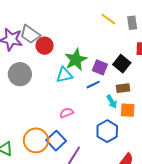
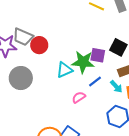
green star: (76, 60) -> (83, 62), moved, turned -30
blue line: (93, 85) -> (95, 82), moved
pink semicircle: (67, 113) -> (79, 97), moved

